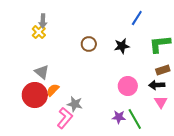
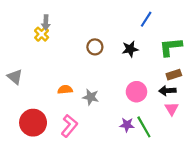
gray triangle: (42, 72) -> (15, 77), moved
orange semicircle: (53, 90) -> (65, 90), moved, turned 40
red circle: (35, 95) -> (33, 123), moved
gray star: (75, 104) -> (91, 97), moved

